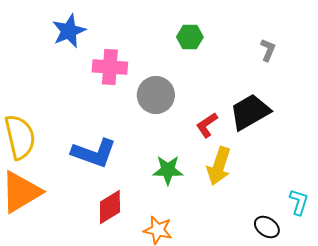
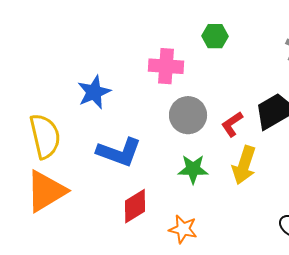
blue star: (69, 31) -> (94, 92), moved
pink cross: (110, 67) -> (166, 66), moved
gray circle: (156, 95) -> (188, 115), moved

